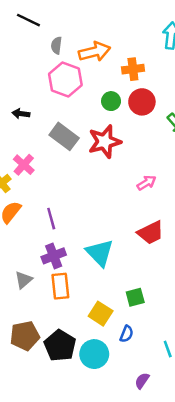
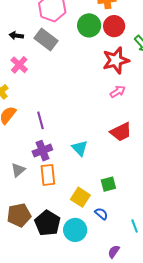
green circle: (111, 101) -> (89, 25), size x1.5
gray rectangle: (64, 136) -> (46, 40), moved
red star: (105, 142) -> (116, 60), moved
pink cross: (24, 165) -> (19, 65), moved
cyan triangle: (100, 253) -> (80, 148), size x0.7
blue semicircle: (127, 334) -> (101, 214), turned -72

